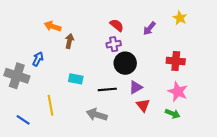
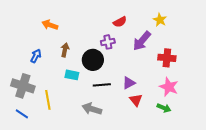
yellow star: (180, 18) -> (160, 20), moved
red semicircle: (117, 25) -> (120, 22), moved, turned 112
purple arrow: (149, 28) -> (142, 41), moved, size x1.5
brown arrow: (69, 41) -> (65, 50), moved
black circle: (125, 63) -> (93, 60), moved
gray cross: (17, 76) -> (23, 86), moved

